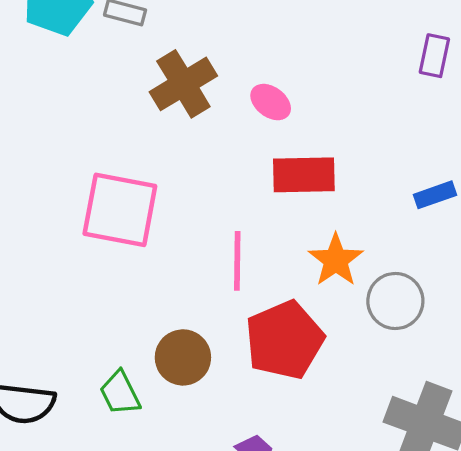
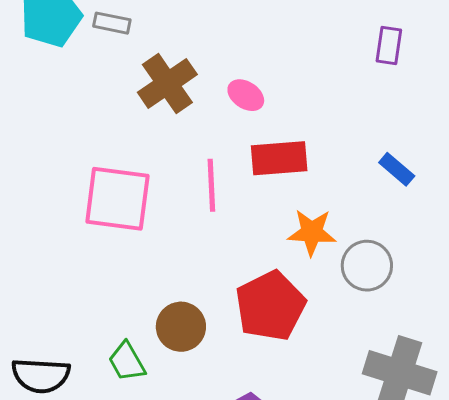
blue rectangle: (435, 195) -> (397, 169), turned 63
orange star: (336, 260) -> (312, 232), turned -30
pink line: (237, 261) -> (211, 185), moved

